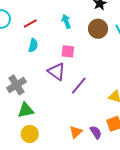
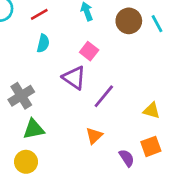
pink square: (68, 51) -> (89, 51), turned 32
orange triangle: (76, 132) -> (94, 136), moved
yellow circle: (30, 134) -> (26, 162), moved

